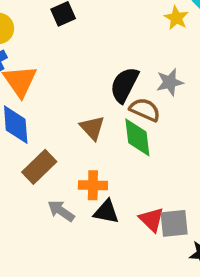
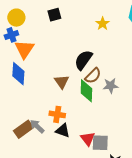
yellow star: (176, 18) -> (103, 24), moved
gray star: (170, 82) -> (111, 86), moved
brown semicircle: (145, 110) -> (93, 76), turned 102
brown rectangle: (39, 167) -> (23, 129), moved

